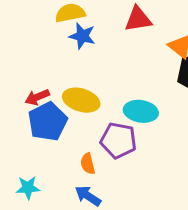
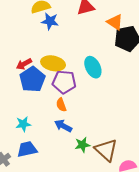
cyan ellipse: (141, 111) -> (93, 67), turned 60
purple pentagon: (118, 140) -> (64, 82), moved

